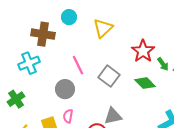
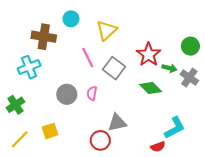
green arrow: (163, 64) -> (169, 68), turned -40
pink line: (78, 65) -> (88, 58), moved
gray square: (109, 76) -> (114, 68), moved
pink semicircle: (68, 116) -> (92, 93), moved

